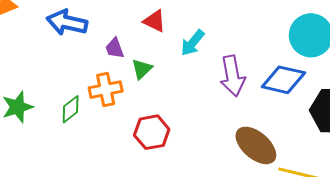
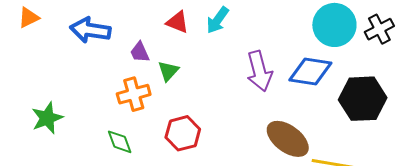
cyan arrow: (193, 43) -> (218, 20), moved
green diamond: (71, 109) -> (120, 142), moved, turned -68

